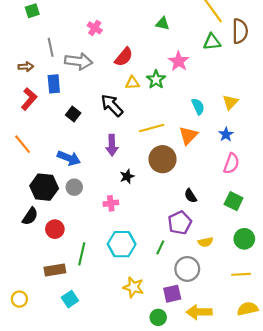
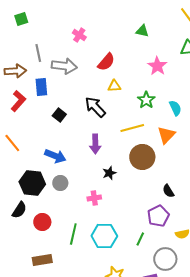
brown arrow: (26, 67) -> (15, 71), size x1.5
green star: (156, 80) -> (146, 100), moved
green line: (82, 254) -> (73, 234), moved

